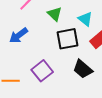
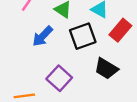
blue arrow: (19, 35) -> (43, 36), moved

